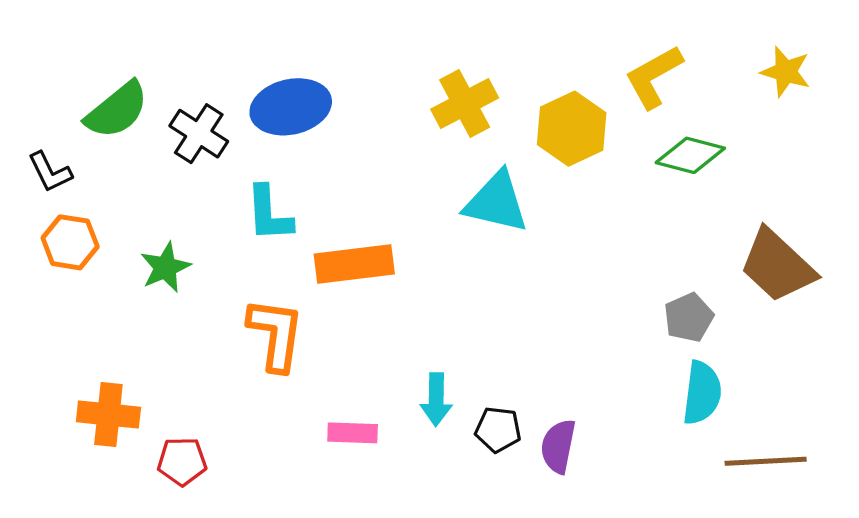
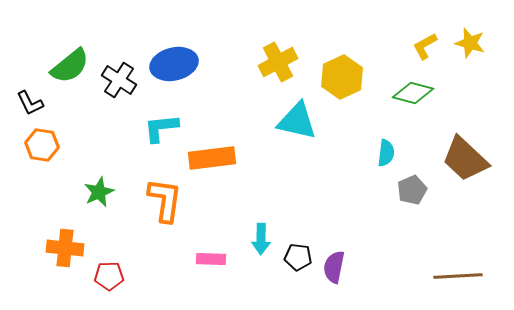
yellow L-shape: (654, 77) -> (425, 46), moved, size x0.7
cyan L-shape: (269, 214) -> (161, 128), turned 87
green star: (165, 267) -> (99, 192), moved
cyan semicircle: (702, 393) -> (386, 153), moved, size x0.7

